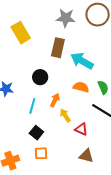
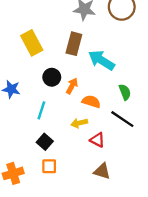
yellow rectangle: (21, 33) -> (32, 43), moved
orange semicircle: (81, 87) -> (91, 102), moved
orange arrow: (55, 100) -> (72, 86), moved
yellow arrow: (65, 115) -> (79, 123), turned -72

